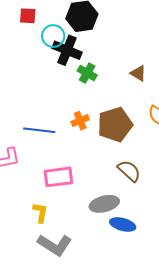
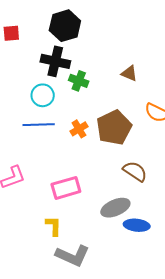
cyan circle: (53, 36) -> (43, 95), moved
blue line: (39, 130) -> (39, 125), moved

